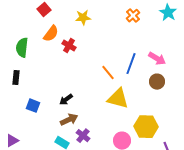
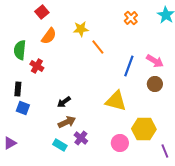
yellow star: (83, 18) -> (81, 29), moved
red cross: (69, 46) -> (37, 66), moved
orange line: (108, 73) -> (98, 47), moved
black rectangle: (16, 78) -> (18, 89), moved
blue square: (33, 106) -> (23, 108), moved

